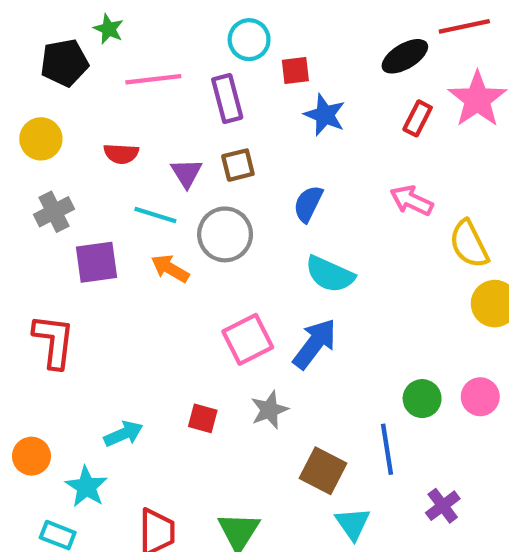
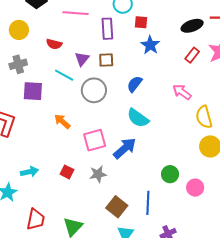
orange arrow: (170, 268) -> (62, 121), moved
green circle: (422, 399) -> (170, 174), moved

